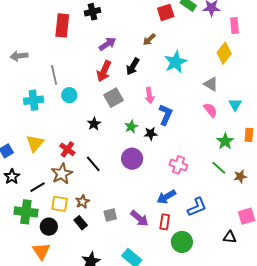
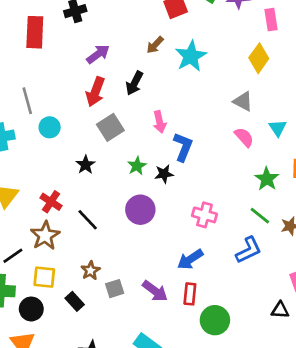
cyan star: (176, 62) -> (191, 56), moved
brown star: (82, 202) -> (91, 271), moved
blue L-shape: (197, 207) -> (249, 250), moved

